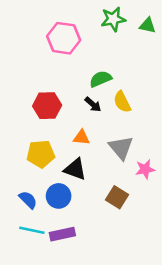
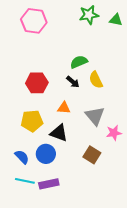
pink hexagon: (64, 38) -> (34, 21), moved

